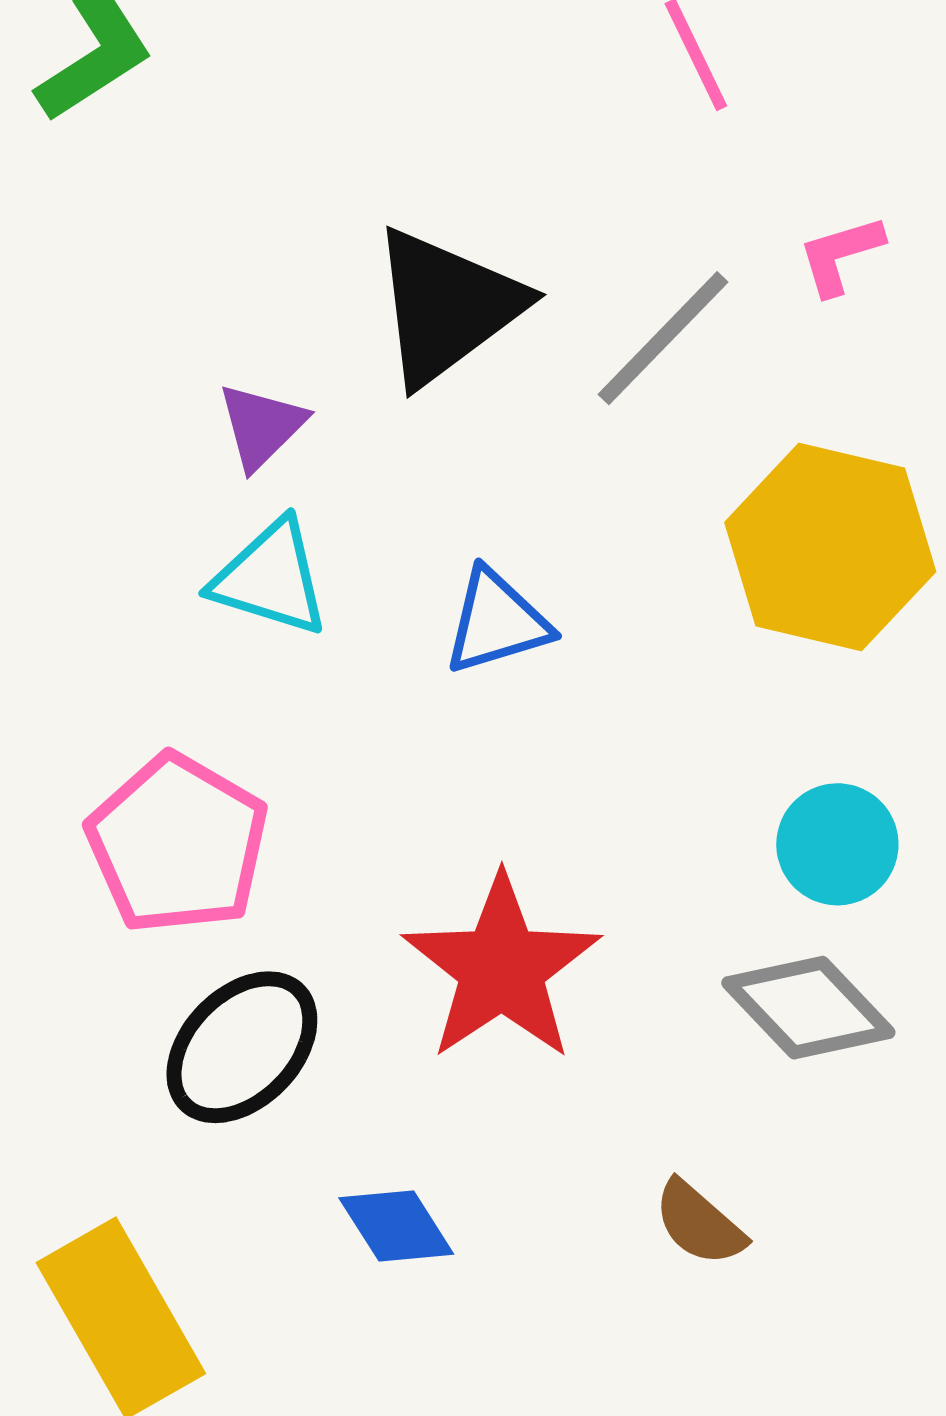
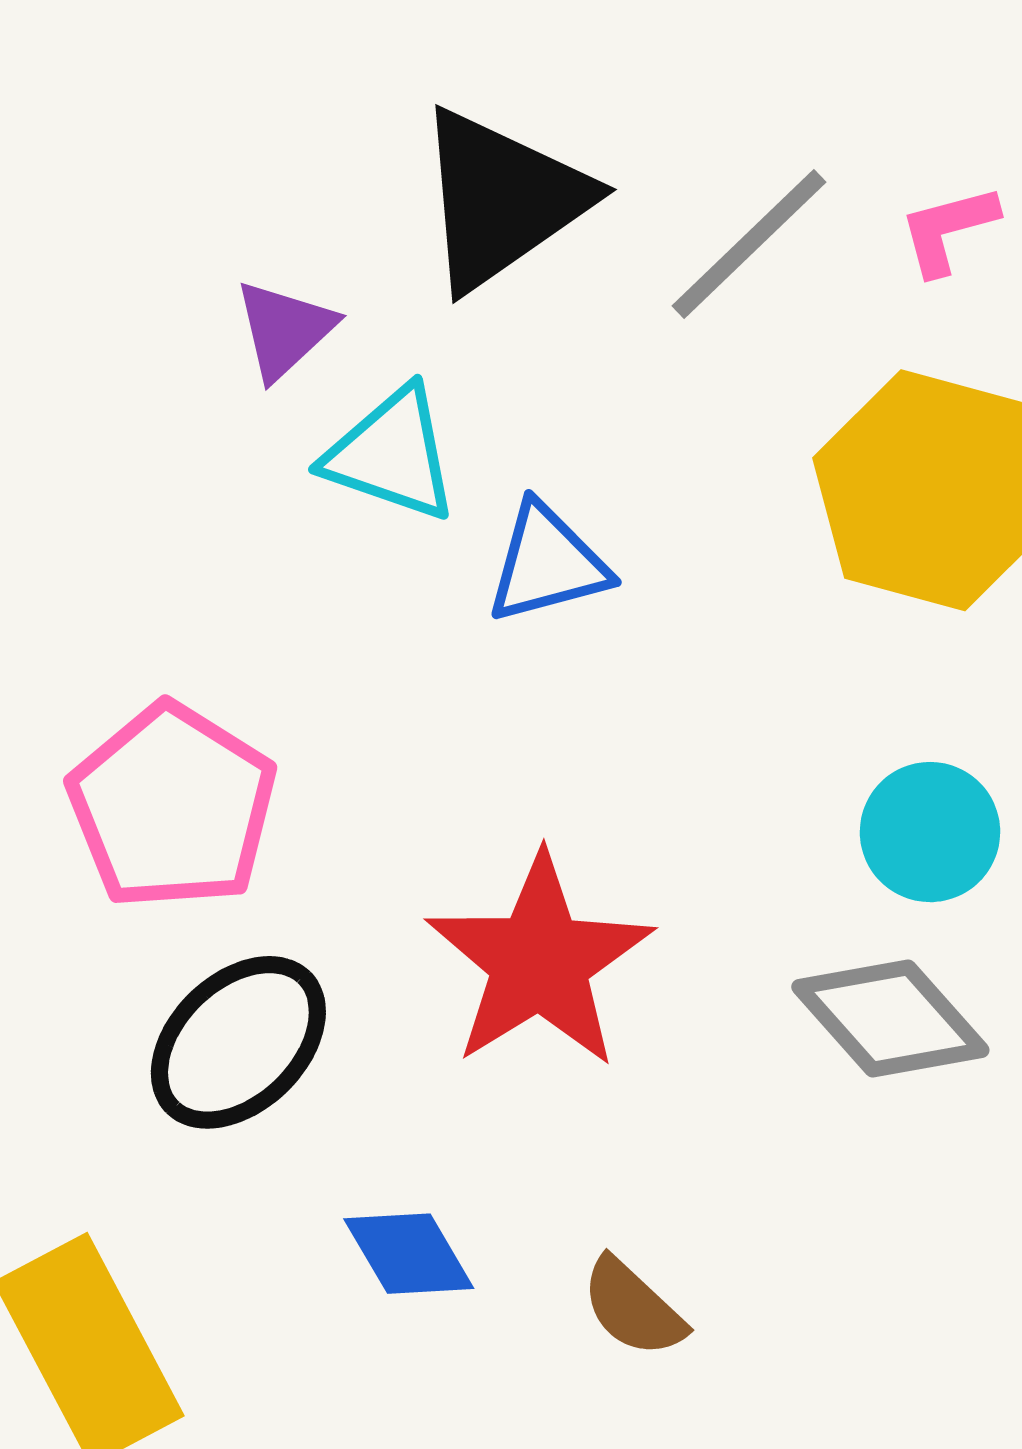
pink L-shape: (841, 255) -> (948, 230), moved
cyan triangle: (270, 578) -> (391, 454), moved
brown semicircle: (699, 1223) -> (633, 1308), moved

